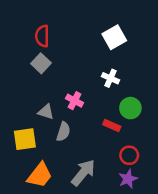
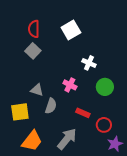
white square: (114, 37) -> (71, 30), moved
pink cross: (75, 101) -> (70, 85), moved
red rectangle: (112, 125) -> (83, 113), moved
purple star: (128, 179) -> (115, 144), moved

